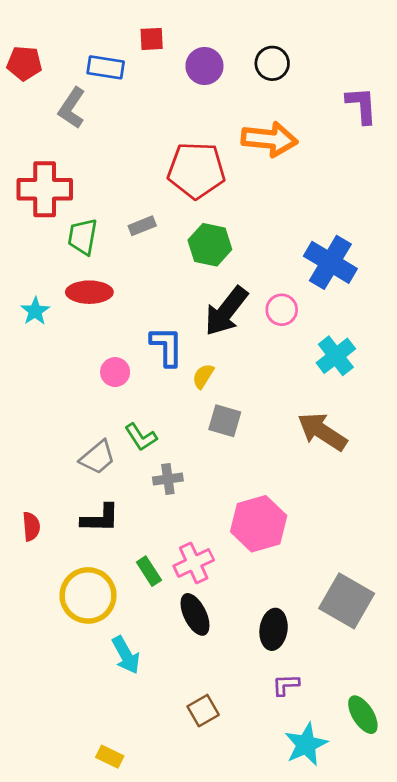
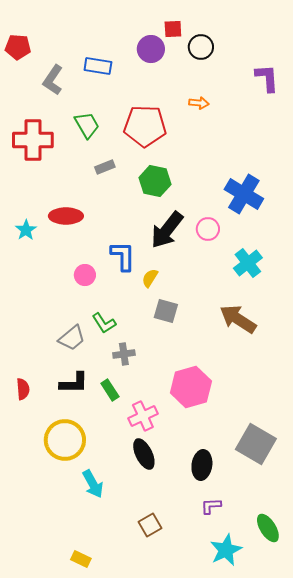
red square: (152, 39) -> (173, 29), moved
blue rectangle: (106, 67) -> (98, 66), moved
orange arrow: (269, 139) -> (199, 103), size x0.5
green trapezoid: (83, 237) -> (87, 125), moved, turned 140
green rectangle: (149, 571) -> (110, 390), moved

